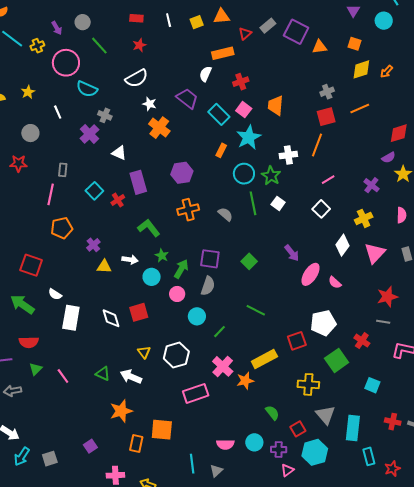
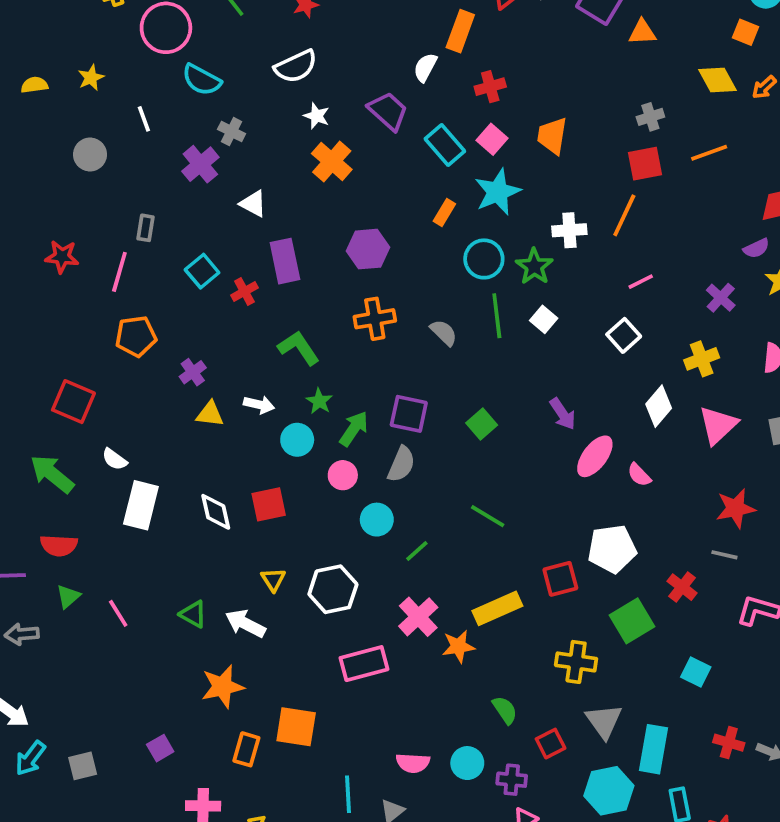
orange square: (354, 44) -> (745, 32), moved
orange rectangle: (223, 53) -> (460, 31), turned -60
yellow diamond: (361, 69) -> (717, 80), turned 75
red star: (18, 163) -> (62, 257), moved
cyan hexagon: (315, 452) -> (609, 791), moved

